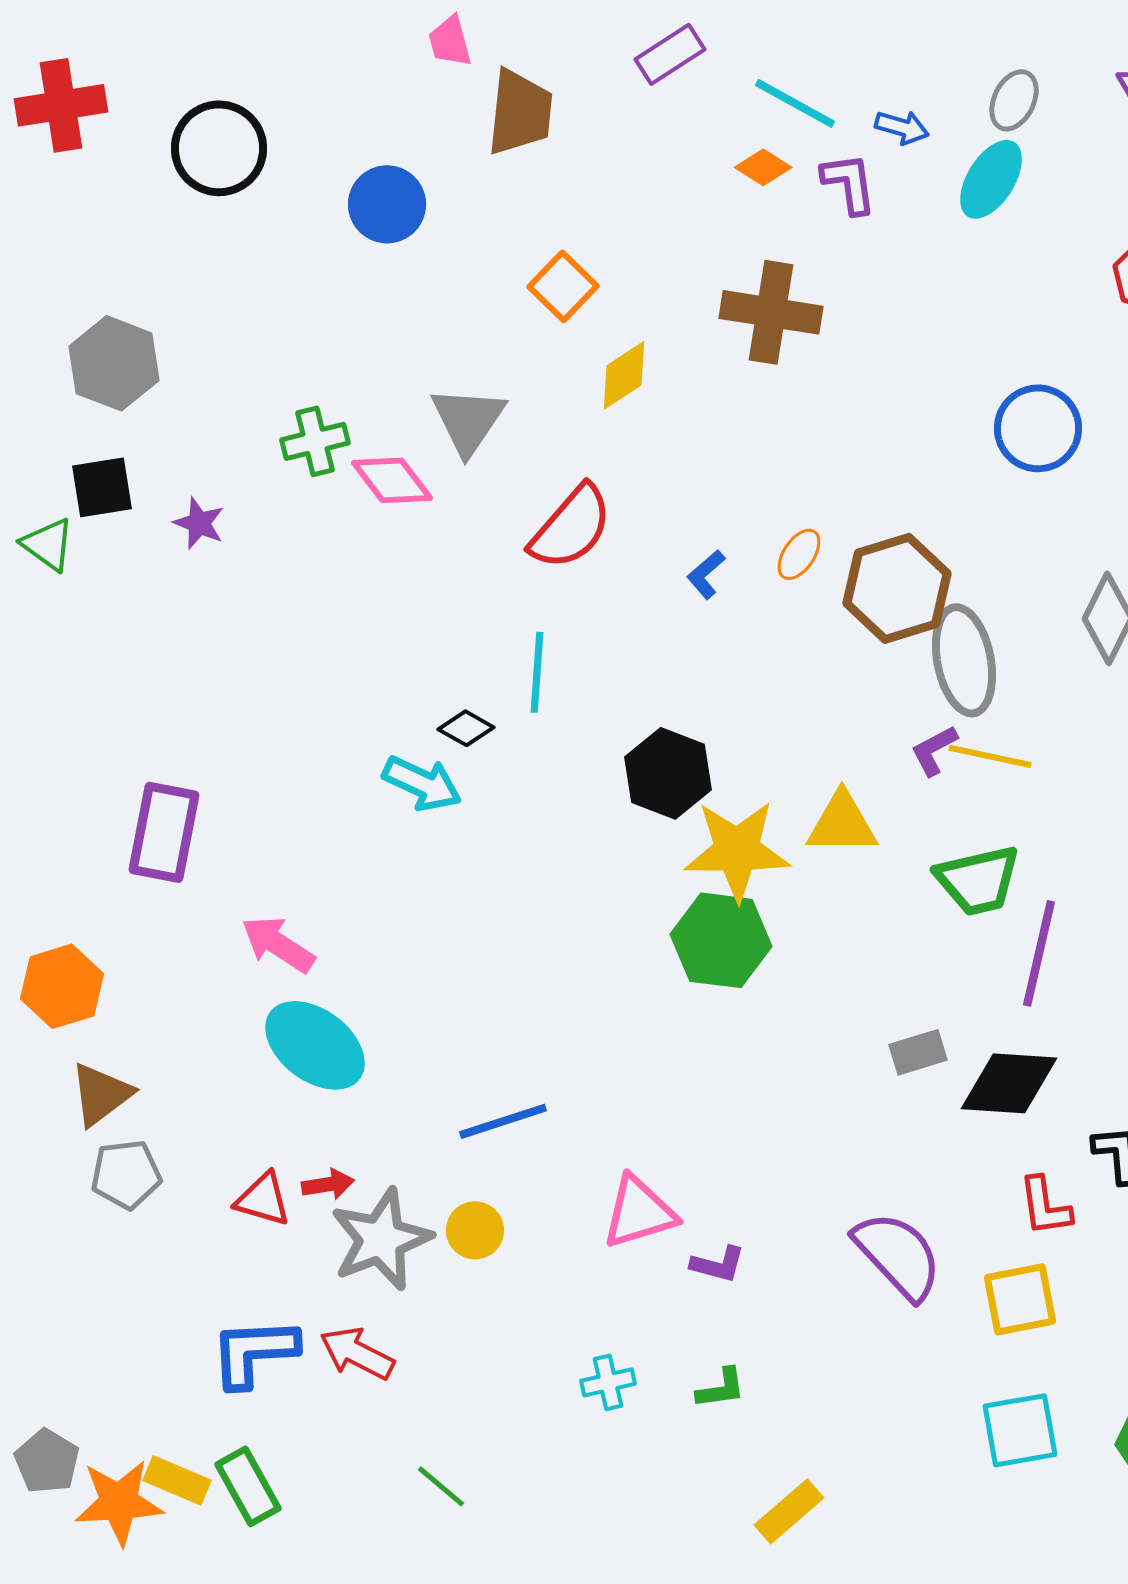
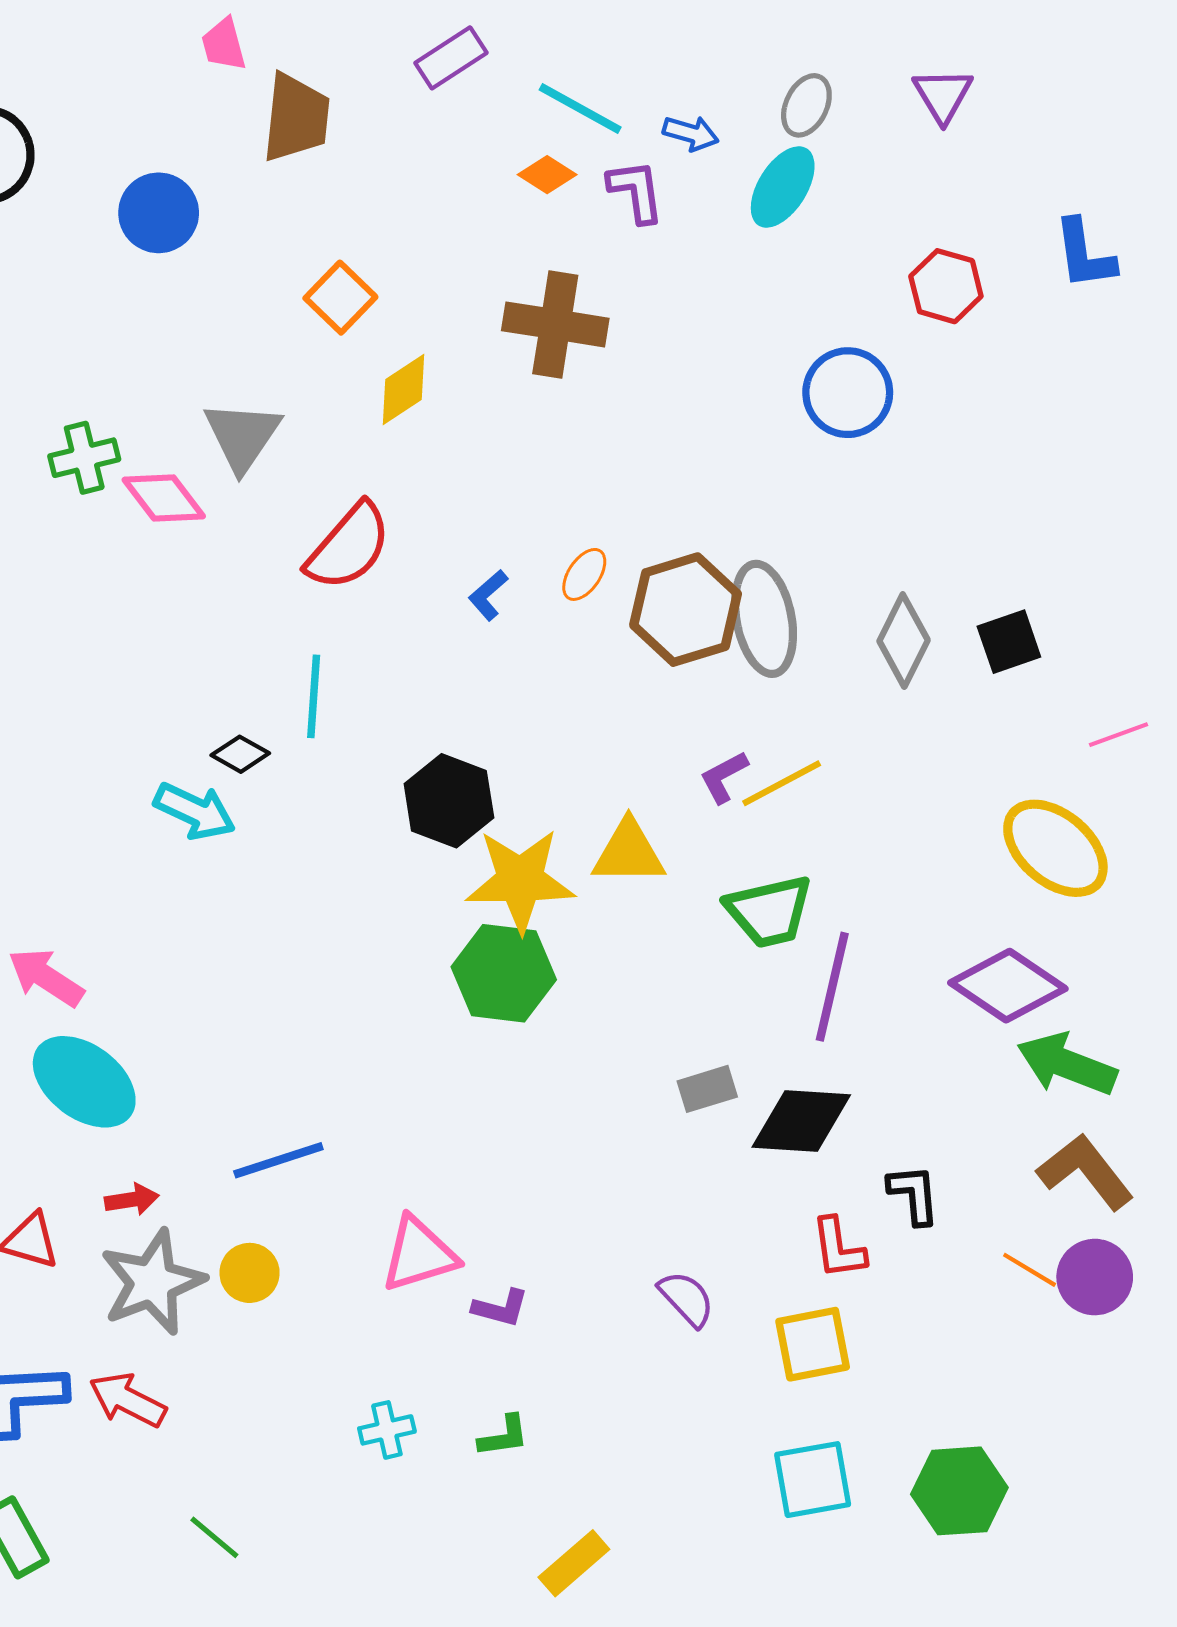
blue circle: (1038, 428) -> (848, 393), moved
gray ellipse: (964, 660) -> (764, 619), moved
yellow line: (990, 756) -> (782, 783), turned -40
red arrow: (328, 1184) -> (132, 1200), moved
purple semicircle: (898, 1255) -> (687, 1299), size x0.6

